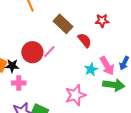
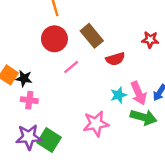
red star: (102, 21) -> (150, 40), moved
red semicircle: (85, 40) -> (115, 59), turned 105
red circle: (32, 52) -> (54, 39), moved

